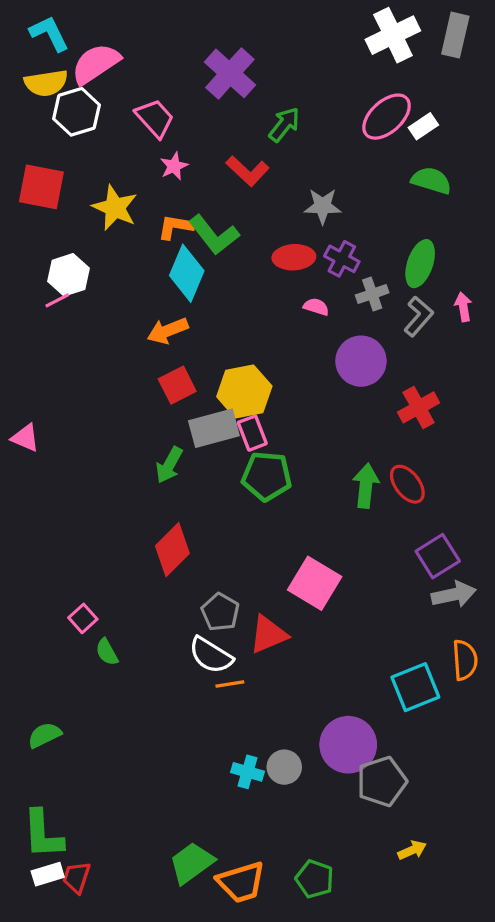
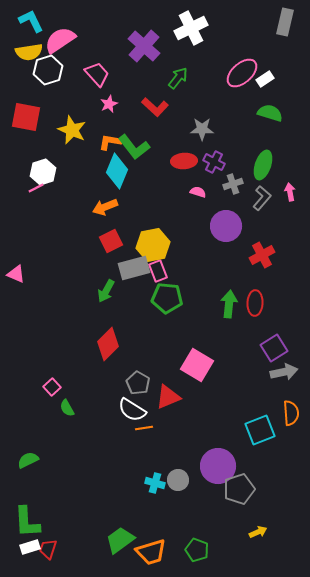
white cross: (393, 35) -> (191, 28), moved
red ellipse: (407, 484) -> (255, 303), turned 40

